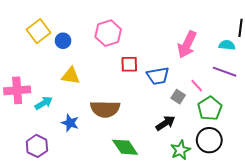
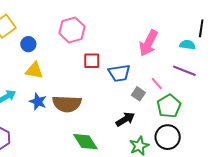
blue circle: (63, 41) -> (28, 44), moved
blue star: (70, 123) -> (38, 102), moved

